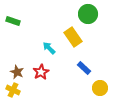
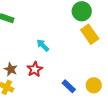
yellow rectangle: (73, 37) -> (90, 34), moved
blue rectangle: (84, 68) -> (69, 86), moved

